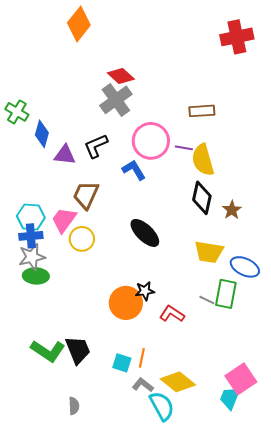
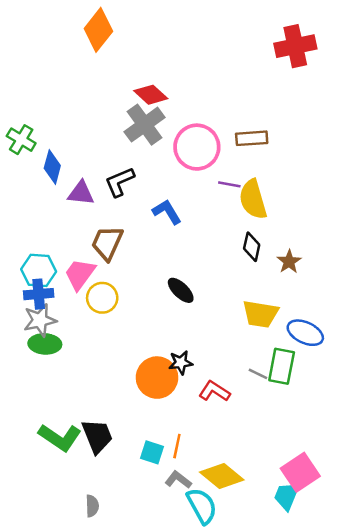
pink circle: (151, 141) -> (197, 147), moved
black diamond: (202, 198) -> (252, 247), size x0.7
black ellipse: (145, 233) -> (181, 290), size x0.7

